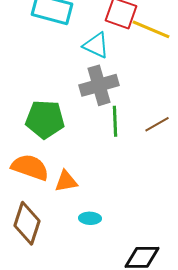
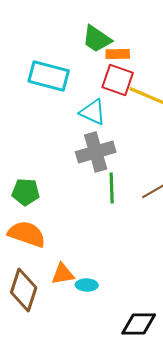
green pentagon: (45, 119) -> (26, 192), moved, size x0.7
orange triangle: (66, 181) -> (63, 274), moved

